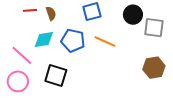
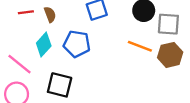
cyan diamond: (44, 39) -> (44, 45), turned -35
orange line: (105, 42) -> (140, 46), moved
brown hexagon: (154, 68) -> (170, 55), moved

